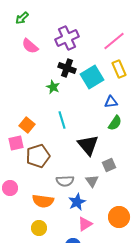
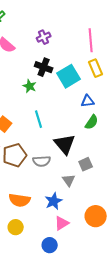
purple cross: (67, 38) -> (44, 37), size x0.6
pink line: (114, 41) -> (91, 40), turned -55
gray semicircle: (65, 181) -> (42, 161), moved

